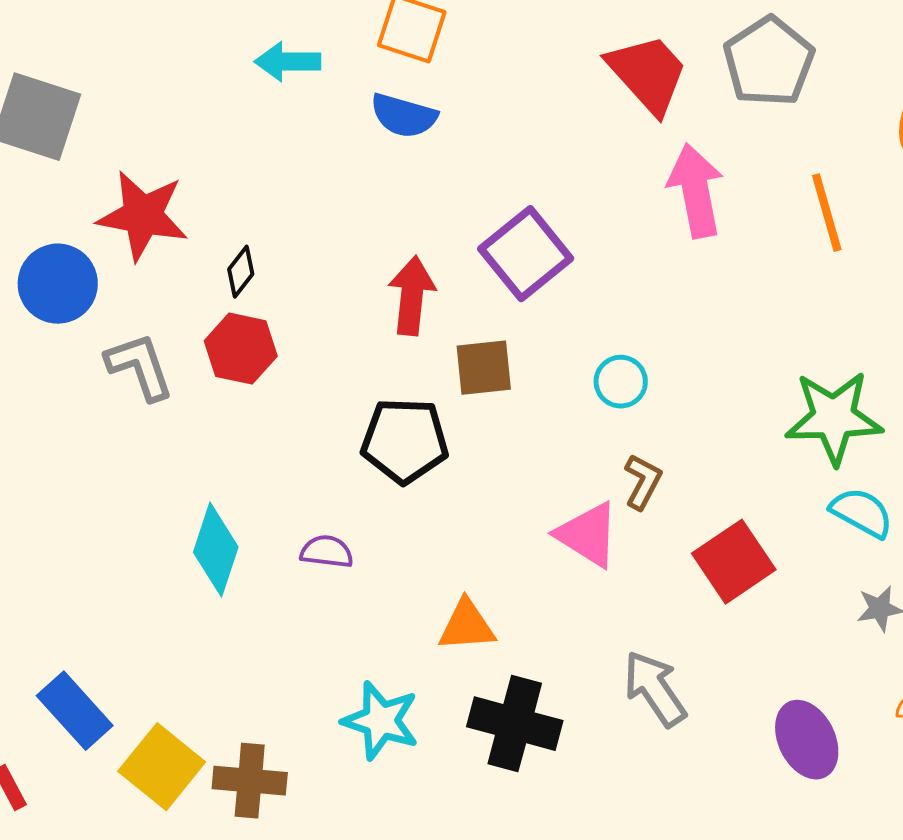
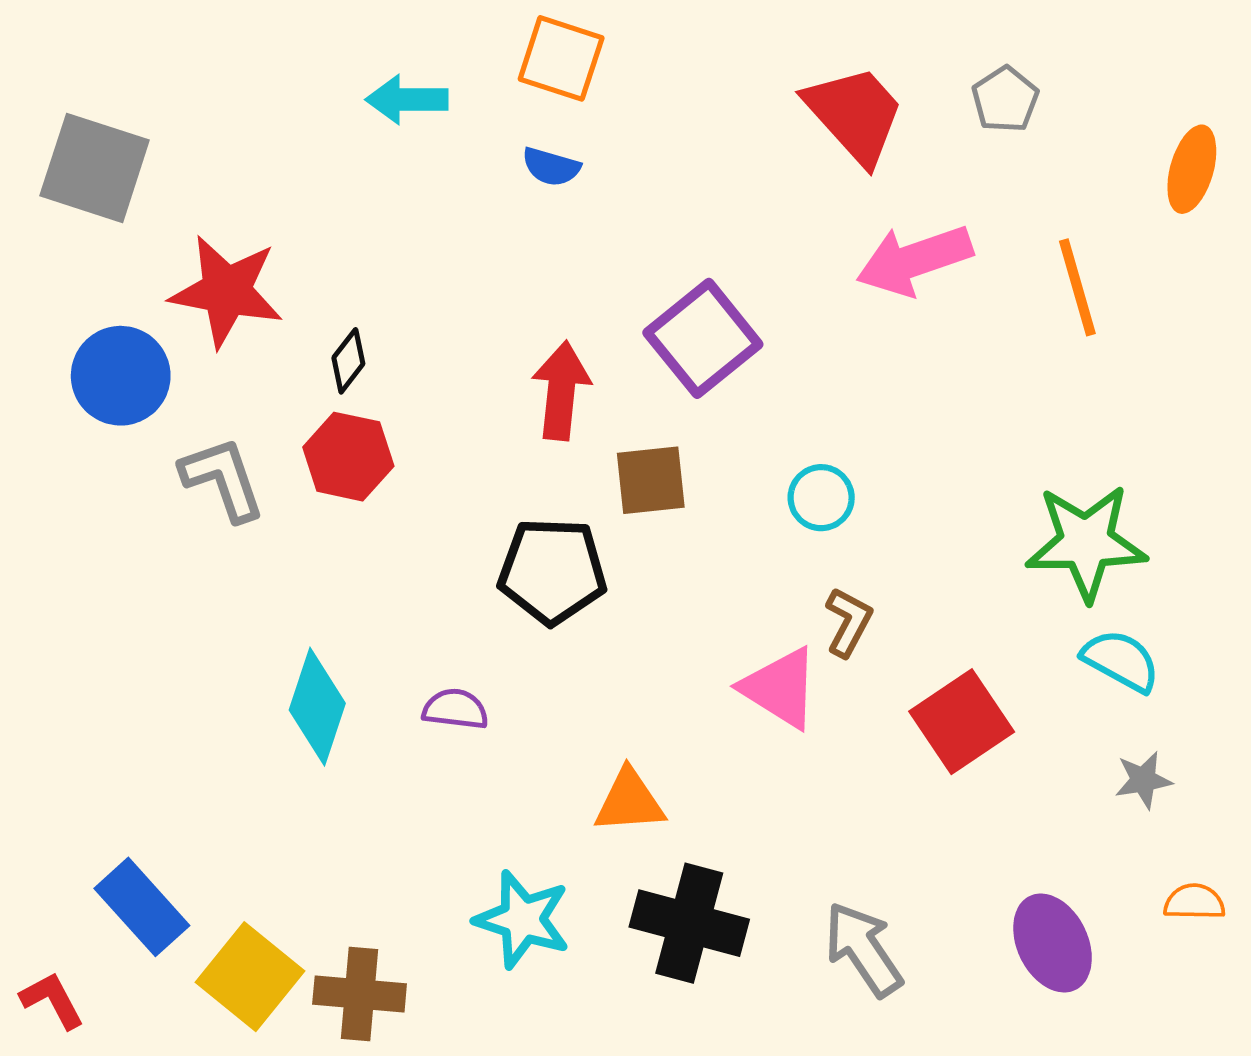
gray pentagon: (769, 62) -> (1005, 100), size x0.6
blue semicircle: (404, 116) -> (551, 167), size x0.7
pink arrow: (696, 191) -> (914, 260), turned -98
gray arrow: (655, 689) -> (863, 949), moved

